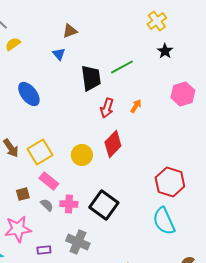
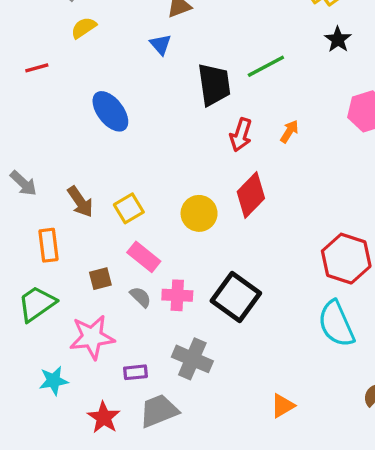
yellow square: (40, 152) -> (129, 208), size x0.7

